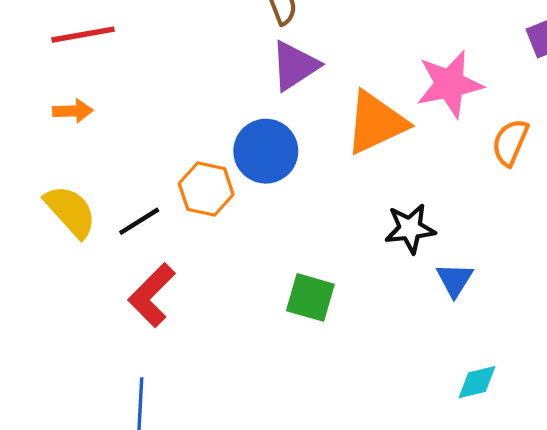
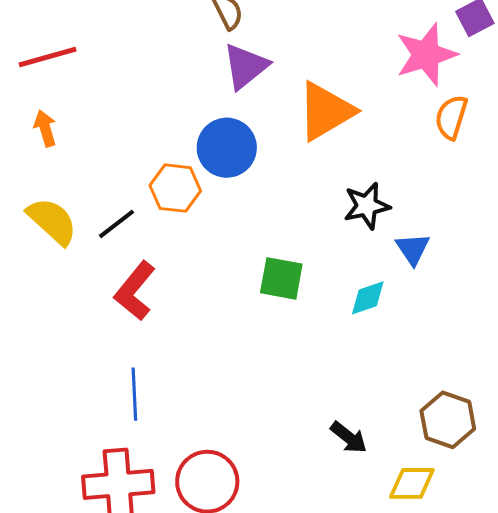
pink star: (450, 84) -> (426, 55), moved
orange arrow: (73, 111) -> (45, 128), turned -99
cyan diamond: (477, 382) -> (368, 298), moved

